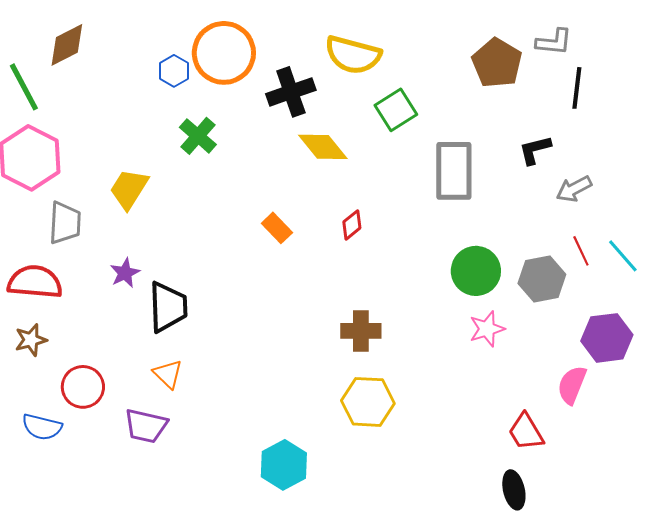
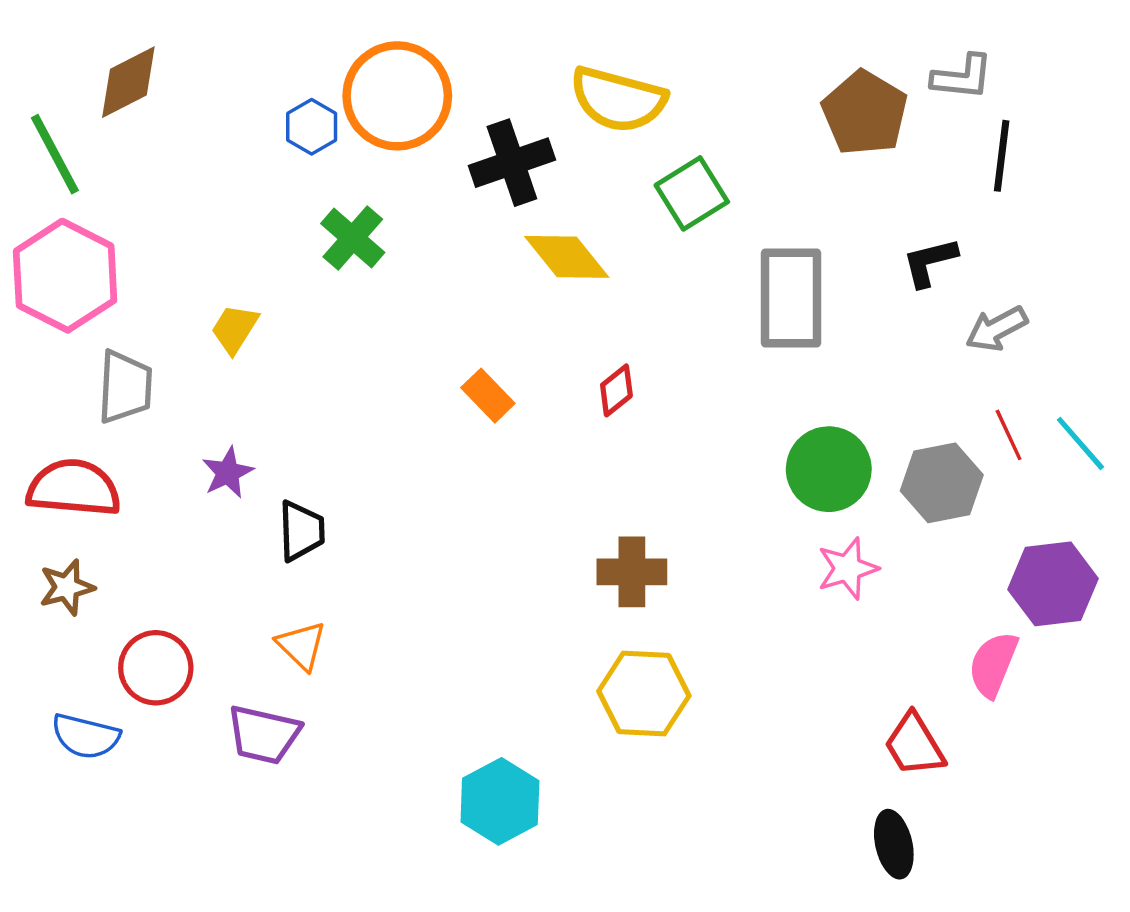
yellow trapezoid: (129, 189) -> (235, 329), size x0.7
black trapezoid: (168, 307) -> (301, 531), size x0.7

